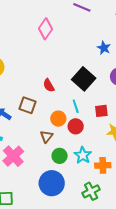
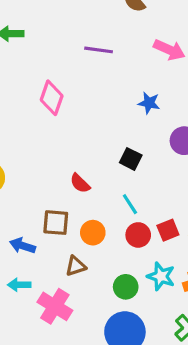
black square: (84, 79) -> (131, 159), size x0.6
red square: (101, 111) -> (168, 230), moved
orange circle: (58, 119) -> (93, 233), moved
brown triangle: (46, 136) -> (76, 266), moved, turned 48

